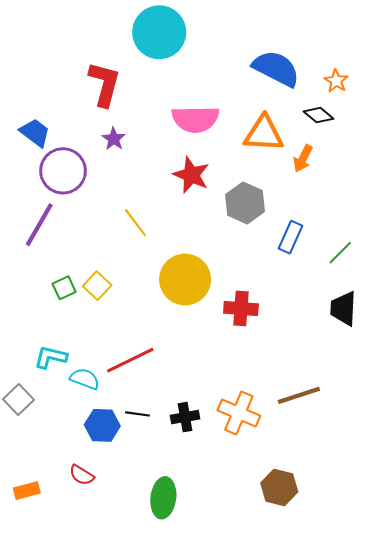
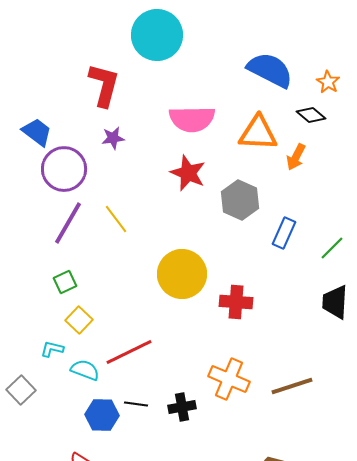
purple star: (114, 139) -> (113, 138), turned 30
yellow line: (135, 223) -> (116, 219), moved
purple line: (39, 225) -> (68, 223), moved
yellow square: (97, 286) -> (79, 320), moved
cyan L-shape: (51, 357) -> (52, 349), size x0.7
orange cross: (239, 413) -> (229, 379), moved

